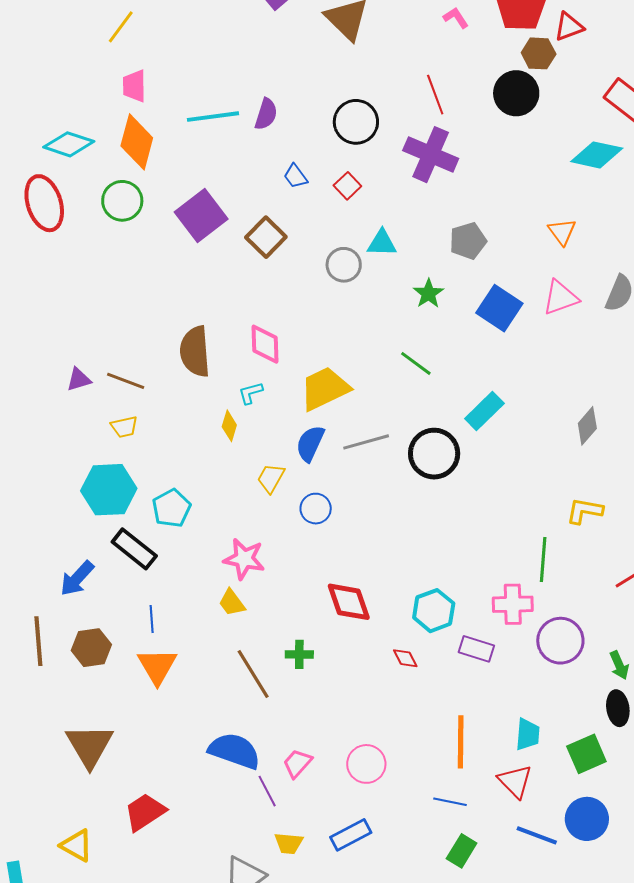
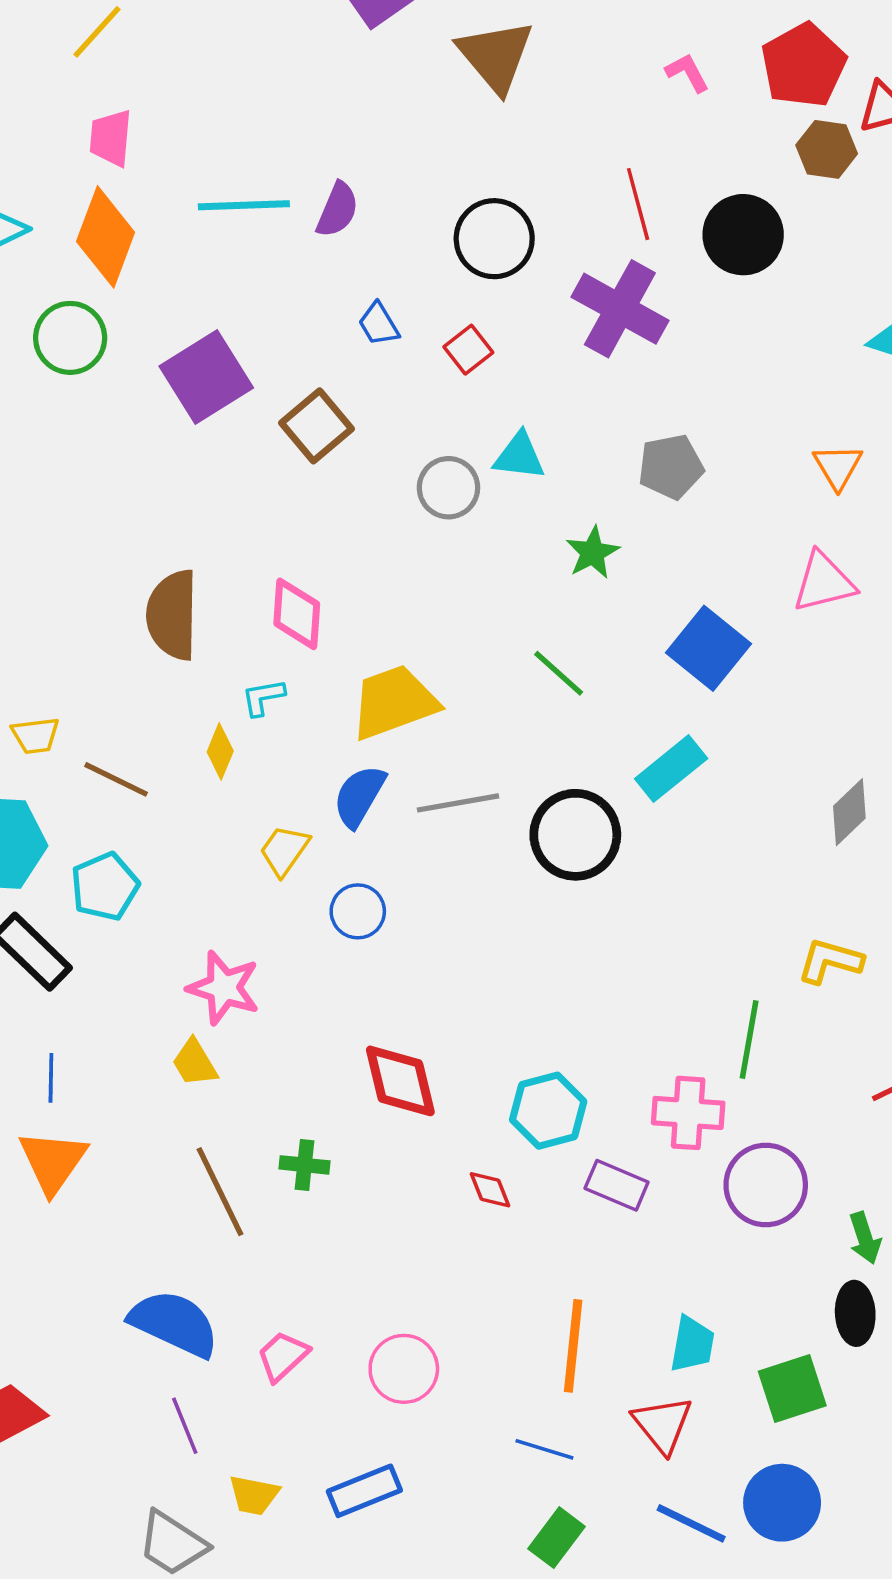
black circle: (516, 93) -> (743, 235), moved
blue square: (499, 308) -> (709, 648), moved
brown line: (126, 381) -> (116, 779), moved
purple line: (267, 791) -> (185, 1426), moved

